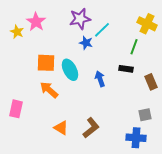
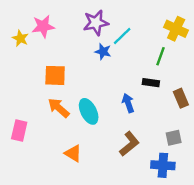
pink star: (36, 22) -> (43, 26), turned 30
cyan ellipse: (70, 70) -> (89, 111), moved
blue arrow: (100, 79) -> (128, 103), moved
brown L-shape: (91, 128) -> (129, 144), moved

